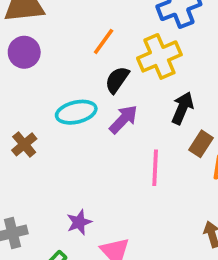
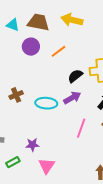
orange line: (104, 41) -> (58, 51), moved
cyan ellipse: (76, 112) -> (46, 103), moved

